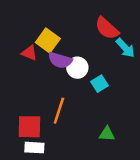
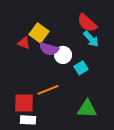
cyan arrow: (125, 48) -> (91, 39), moved
orange line: (59, 111) -> (48, 90), turned 50
green triangle: (107, 134) -> (87, 109), size x1.5

